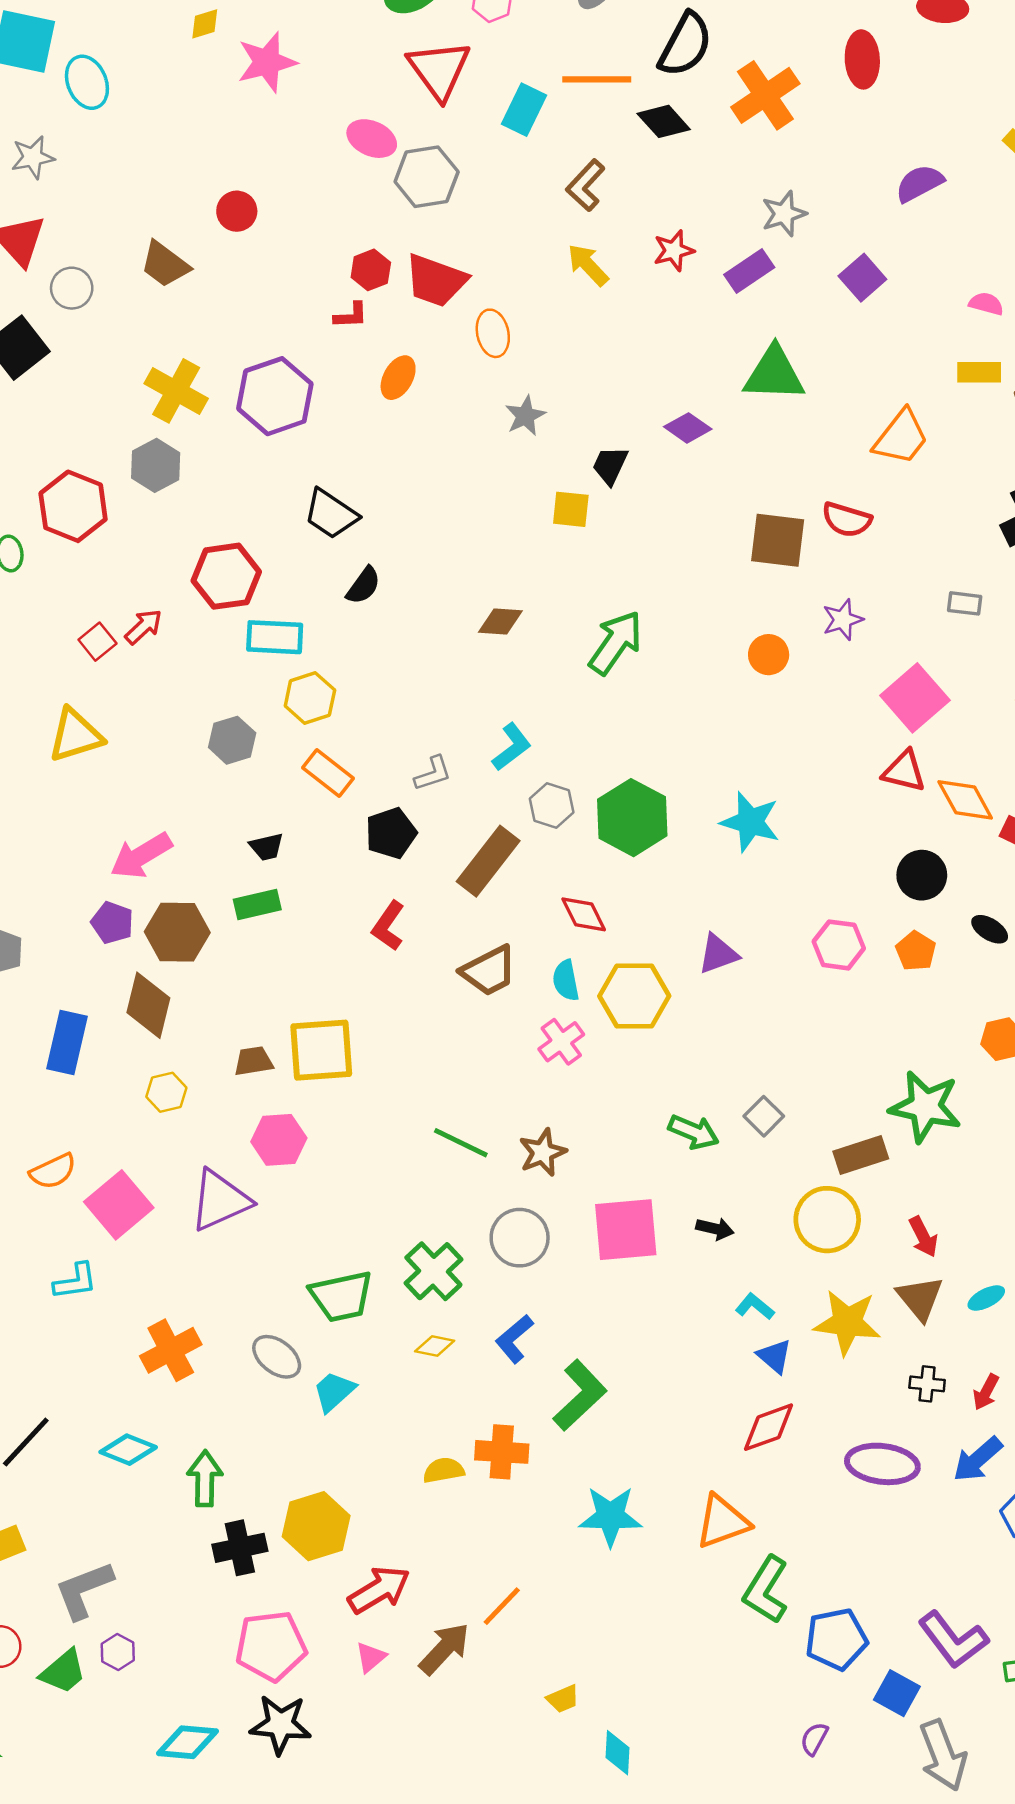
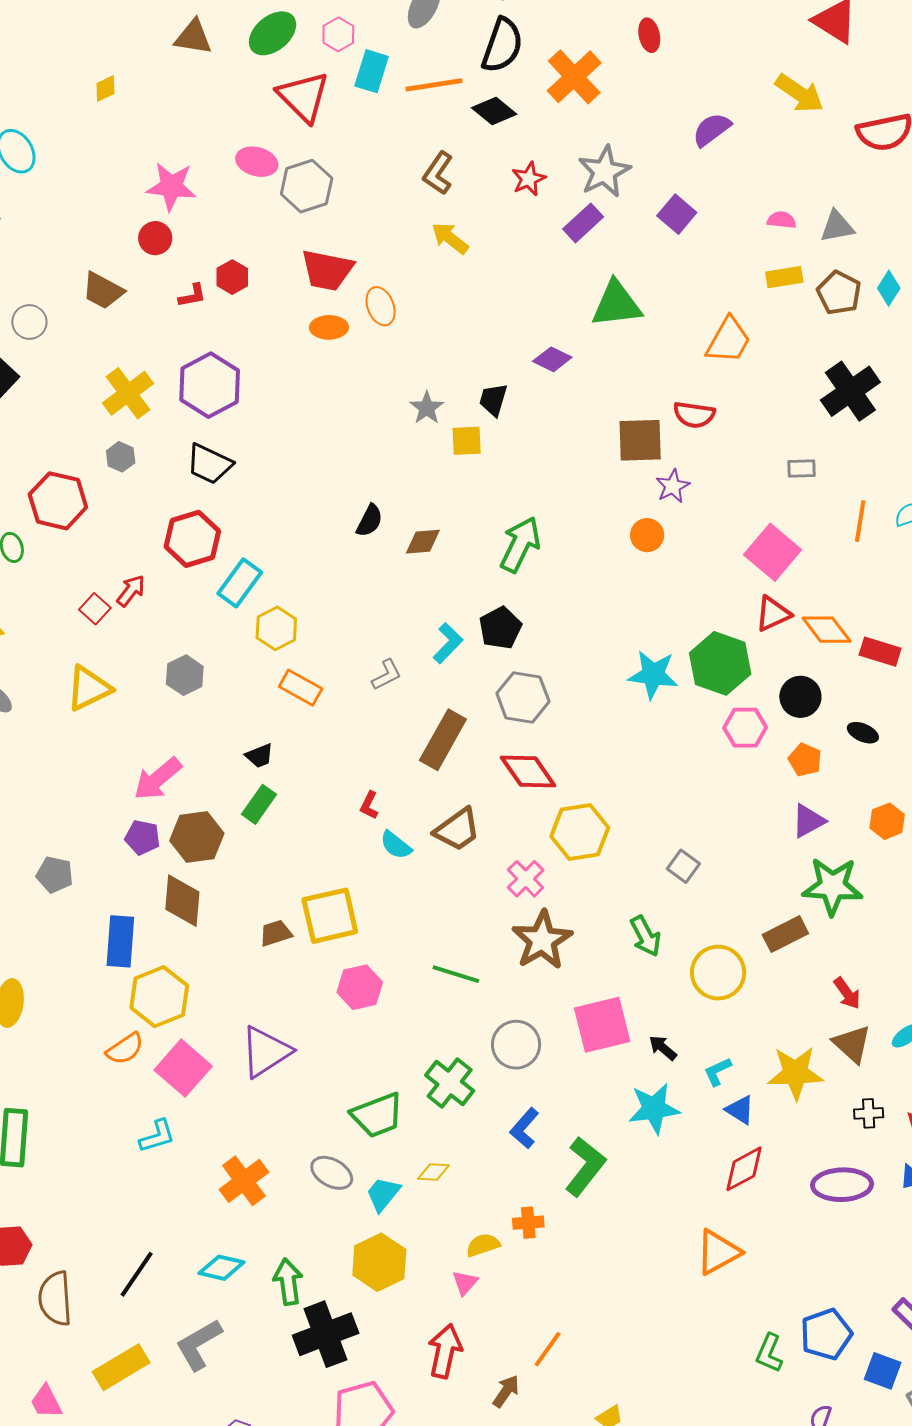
red ellipse: (862, 59) -> (649, 35), size x0.7
pink star: (267, 62) -> (171, 186), moved, turned 30
cyan rectangle: (524, 110) -> (372, 71), moved
gray star: (784, 214) -> (604, 172), size x1.4
red star: (674, 251) -> (529, 179), moved
red hexagon: (371, 270) -> (232, 277), moved
red L-shape: (351, 315) -> (192, 296), moved
orange ellipse: (398, 378) -> (329, 327), moved, turned 69
yellow cross: (176, 391) -> (128, 393), turned 33
gray star: (525, 416) -> (427, 408), moved
gray hexagon: (156, 465) -> (121, 457), size x0.7
black trapezoid: (331, 514) -> (209, 464), moved
black semicircle: (363, 586) -> (370, 521), moved
purple star: (843, 620) -> (673, 486), moved
cyan rectangle: (275, 637) -> (240, 583), turned -48
gray hexagon: (232, 740) -> (185, 675), moved
red triangle: (904, 771) -> (773, 614), turned -30
gray hexagon: (552, 805) -> (523, 697), moved, size x1.4
green hexagon: (632, 818) -> (720, 663), moved
black pentagon: (391, 833) -> (500, 628), moved
green rectangle: (257, 904) -> (259, 804), turned -33
red diamond: (584, 914) -> (528, 771), size x1.4
red L-shape: (388, 926) -> (369, 805), size x0.7
pink hexagon: (839, 945) -> (745, 728), moved
purple triangle: (718, 954) -> (808, 821), moved
cyan semicircle: (566, 980) -> (396, 845), moved, turned -32
yellow hexagon: (166, 1092) -> (159, 997), moved, size x1.8
gray square: (764, 1116) -> (683, 866), moved
green arrow: (694, 1132) -> (645, 936), turned 48
pink hexagon: (279, 1140) -> (360, 987), moved
brown star: (543, 1152) -> (542, 940), moved, size x1.5
yellow circle: (827, 1220) -> (718, 973), moved
black arrow: (715, 1229) -> (663, 1048), moved, turned -144
cyan L-shape: (755, 1306) -> (718, 1072), turned -56
yellow diamond: (435, 1346) -> (434, 1172), moved
orange cross: (502, 1452) -> (528, 1223), size x0.7
cyan star: (610, 1516) -> (654, 1109), moved
yellow hexagon: (316, 1526) -> (379, 1262), moved
black cross: (240, 1548) -> (326, 1334), size x1.4
gray L-shape: (84, 1590) -> (199, 1344), moved
red arrow: (379, 1590) -> (445, 1351), turned -38
green L-shape: (766, 1590) -> (769, 1353), moved, size x0.7
brown arrow: (444, 1649) -> (506, 1391), size x0.7
pink triangle: (371, 1657) -> (465, 1283), moved

